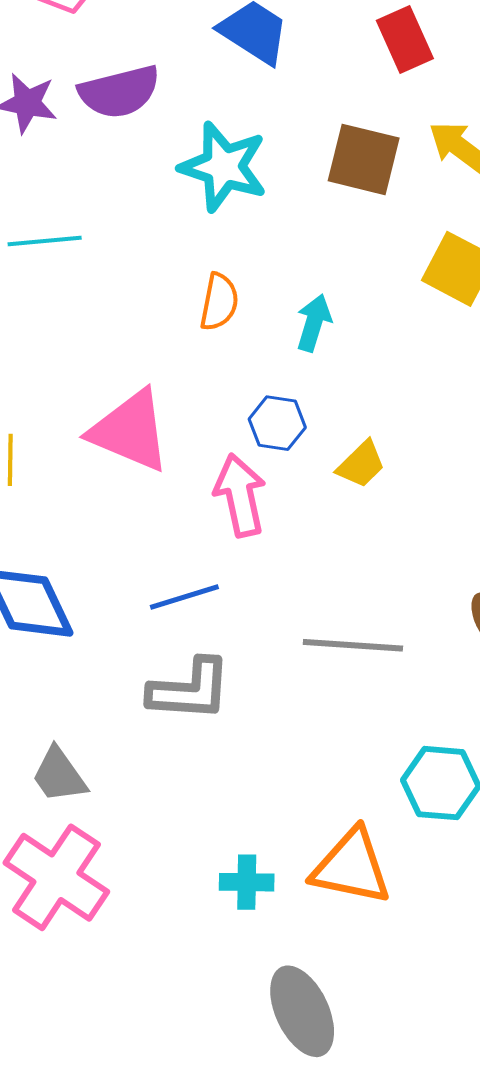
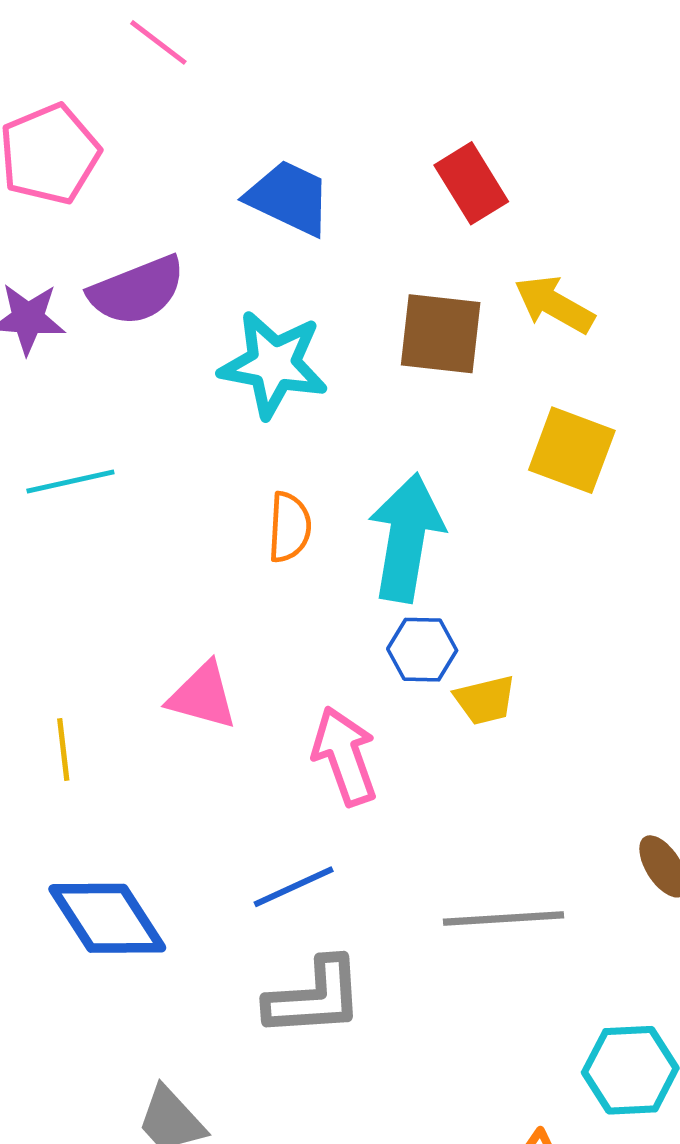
cyan arrow: (314, 323) -> (406, 538), size x1.8
blue hexagon: (277, 423) -> (422, 650), moved
pink triangle: (130, 431) -> (203, 696), size x0.7
yellow trapezoid: (361, 464) -> (485, 700), turned 38

